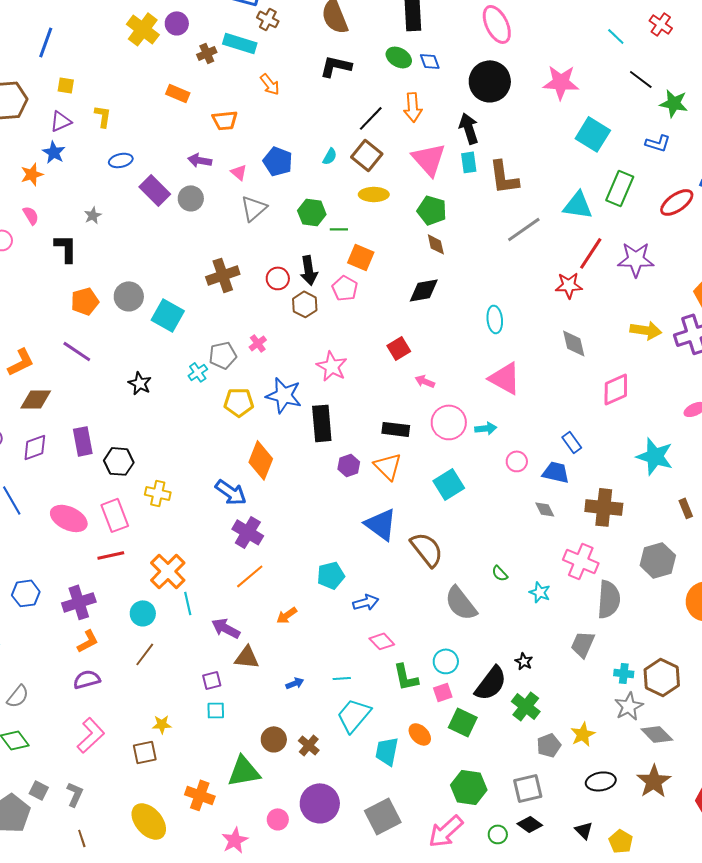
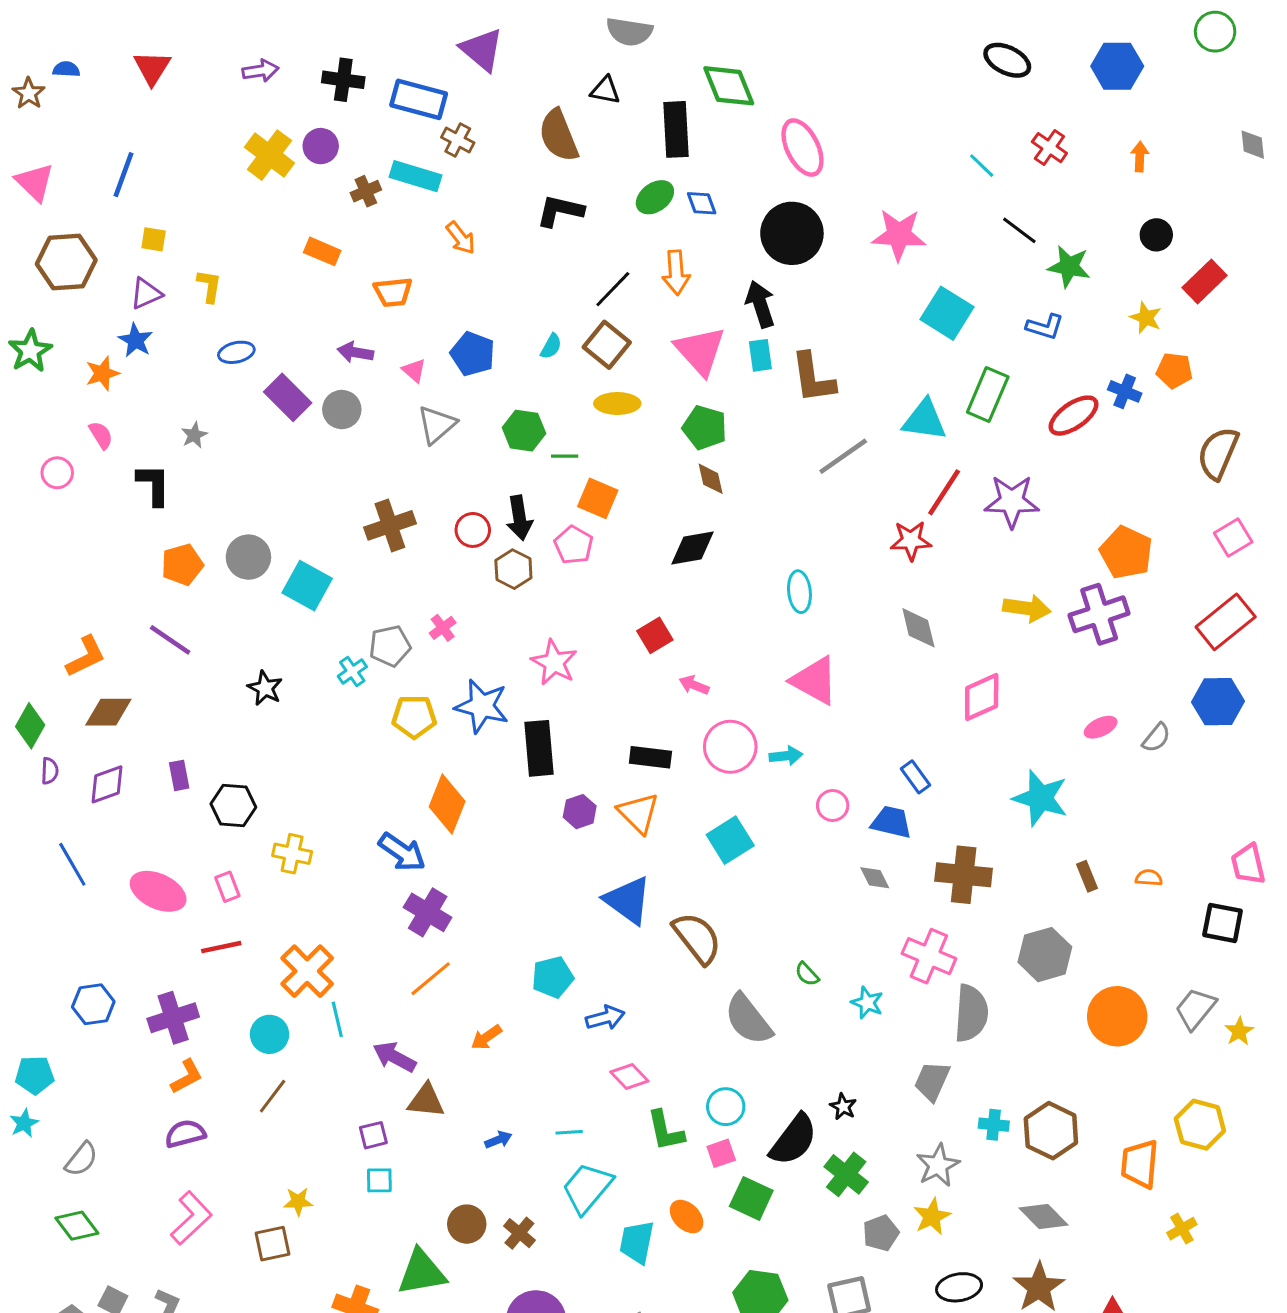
green ellipse: (399, 57) -> (655, 197), turned -65
purple rectangle: (83, 441) -> (179, 775), size x0.7
pink rectangle: (115, 515) -> (227, 887), size x0.6
gray star: (629, 706) -> (938, 1165), moved

